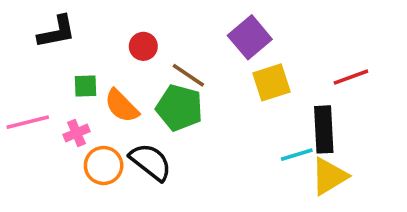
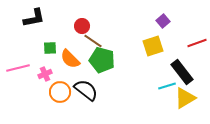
purple square: (250, 37) -> (163, 21), moved, size x0.6
brown line: (188, 75) -> (93, 41), moved
black rectangle: (324, 129) -> (182, 72), turned -35

